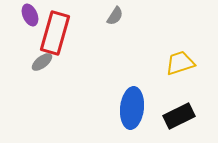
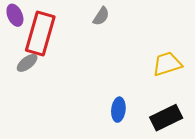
blue ellipse: (132, 108) -> (118, 110), size x0.6

